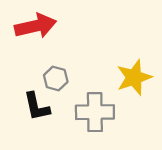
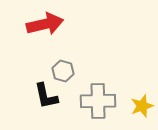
yellow star: (134, 77) -> (142, 106), moved, size x0.7

